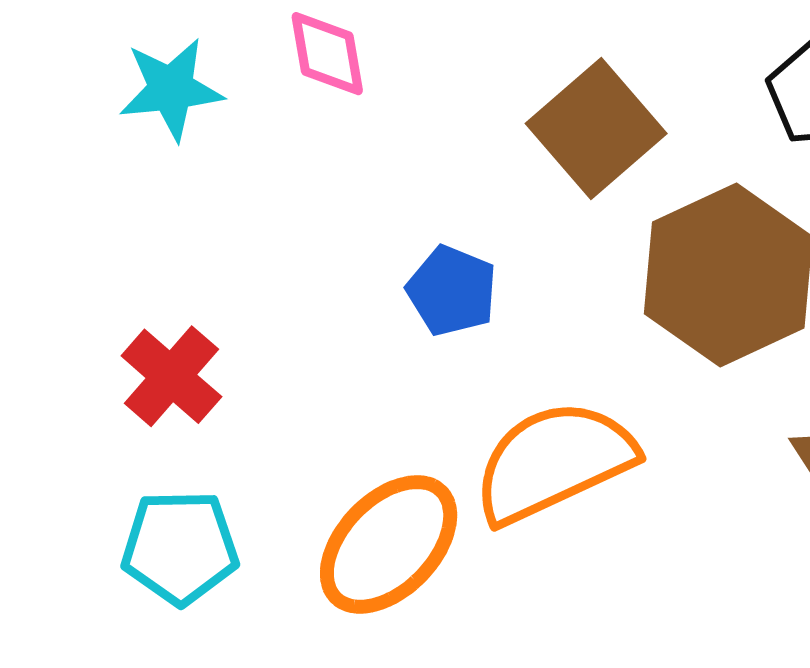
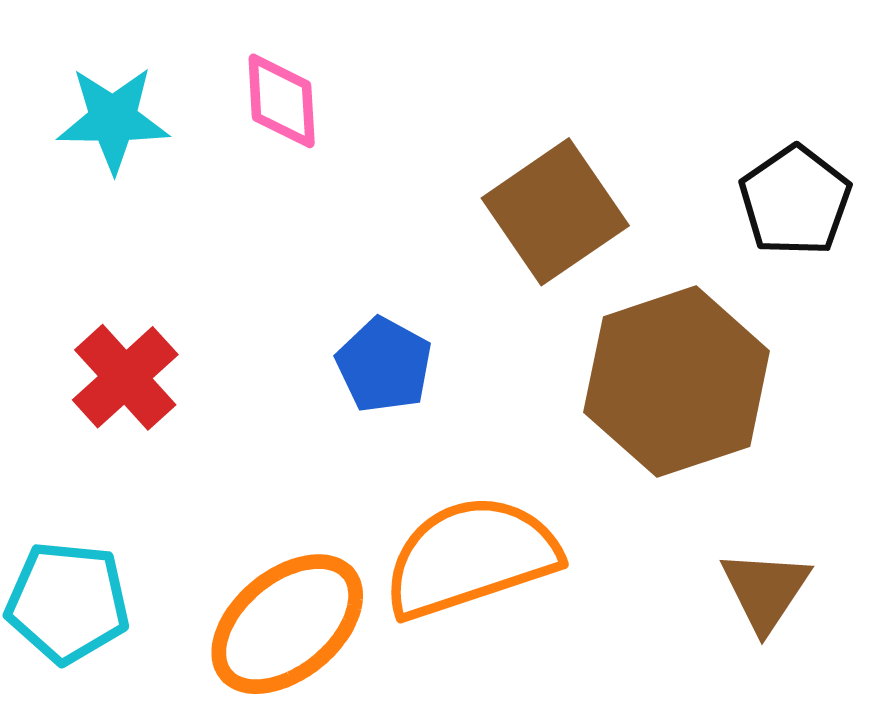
red cross: (171, 376) -> (125, 377), moved

